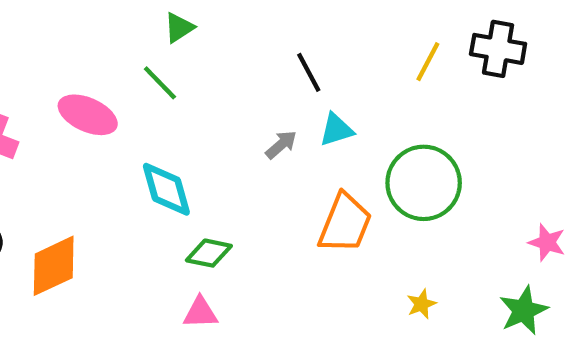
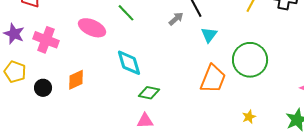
cyan triangle: (336, 130) -> (209, 35), turned -36
gray arrow: (281, 145) -> (176, 19), moved
orange diamond: (54, 266) -> (76, 80), moved, size x0.7

